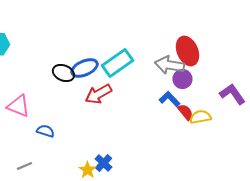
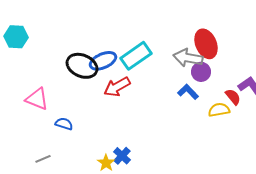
black ellipse: (63, 73) -> (82, 66), size x1.4
red semicircle: (185, 112) -> (233, 97), moved

